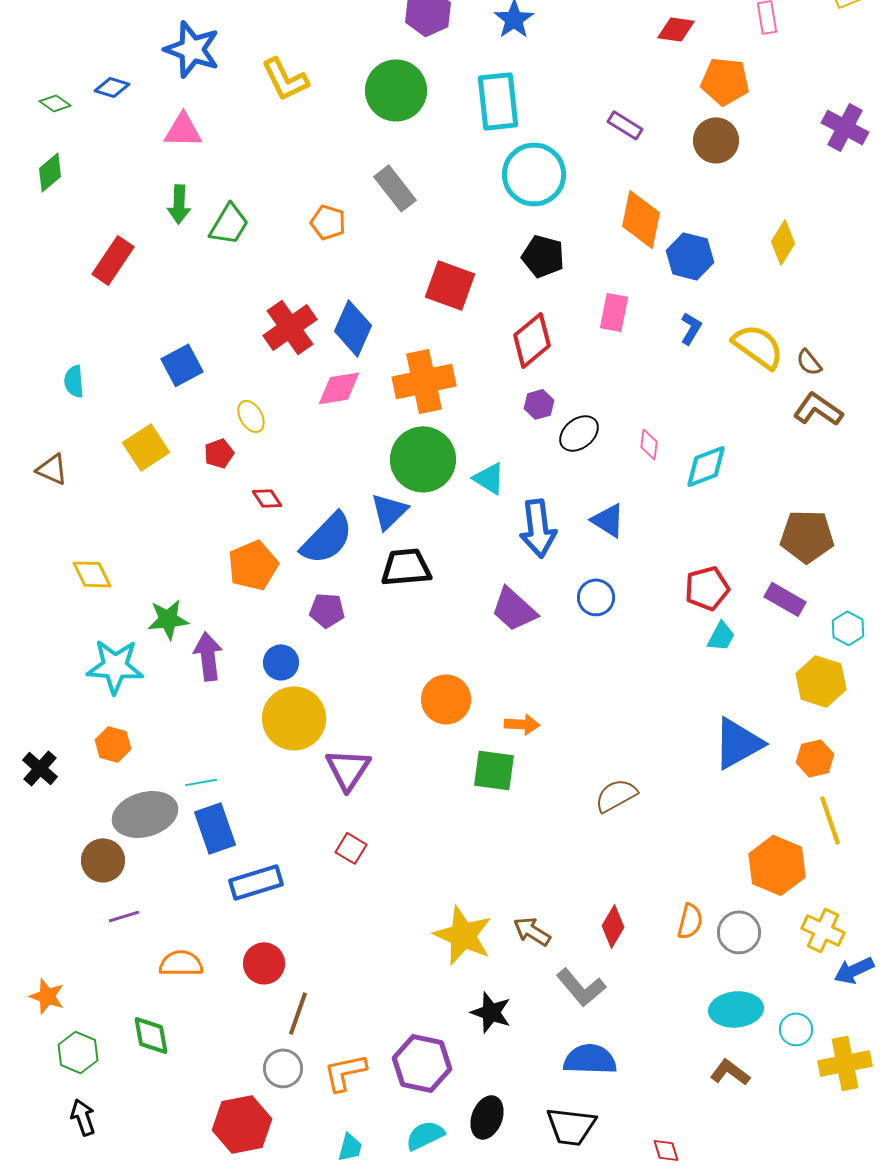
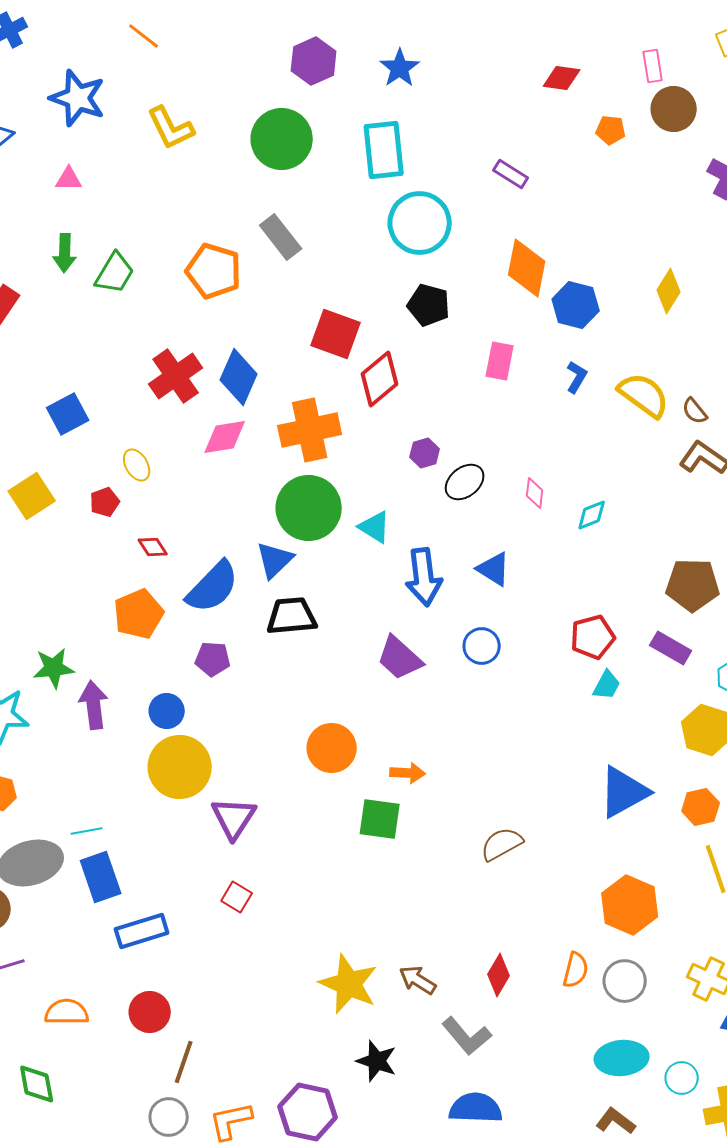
orange pentagon: (725, 81) -> (611, 130), size x0.6
pink triangle: (183, 130) -> (69, 179), size x0.7
brown circle: (716, 140) -> (674, 109), moved
orange pentagon: (328, 222) -> (214, 271), size x1.6
red diamond: (532, 340) -> (380, 379), moved
cyan diamond: (706, 466) -> (592, 515), size x0.7
orange hexagon: (777, 865) -> (630, 905), moved

